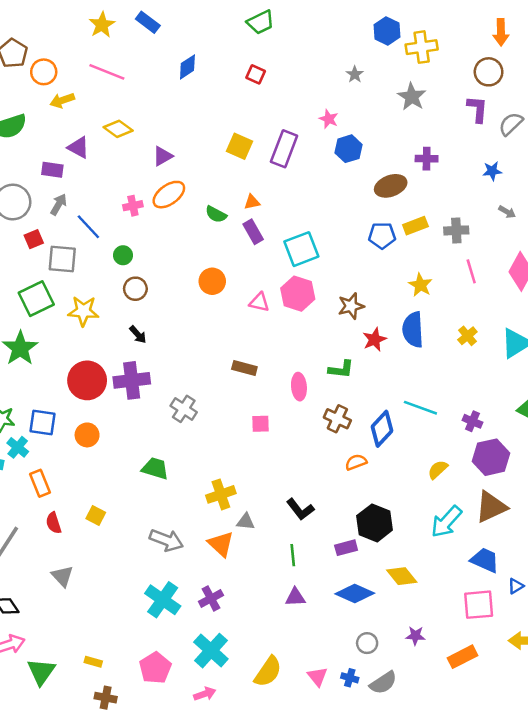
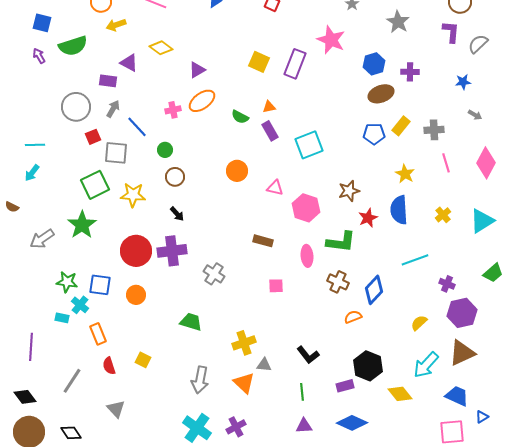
pink star: (329, 119) -> (331, 40), size x1.8
blue hexagon: (349, 149) -> (374, 64), moved
yellow rectangle: (415, 226) -> (401, 126), turned -30
pink hexagon: (298, 294) -> (306, 208), moved
green L-shape: (341, 369) -> (341, 242), size x1.4
cyan line: (420, 408) -> (415, 260), moved, turned -40
gray arrow: (166, 540) -> (200, 380), turned 80
yellow diamond: (402, 576) -> (400, 394), moved

